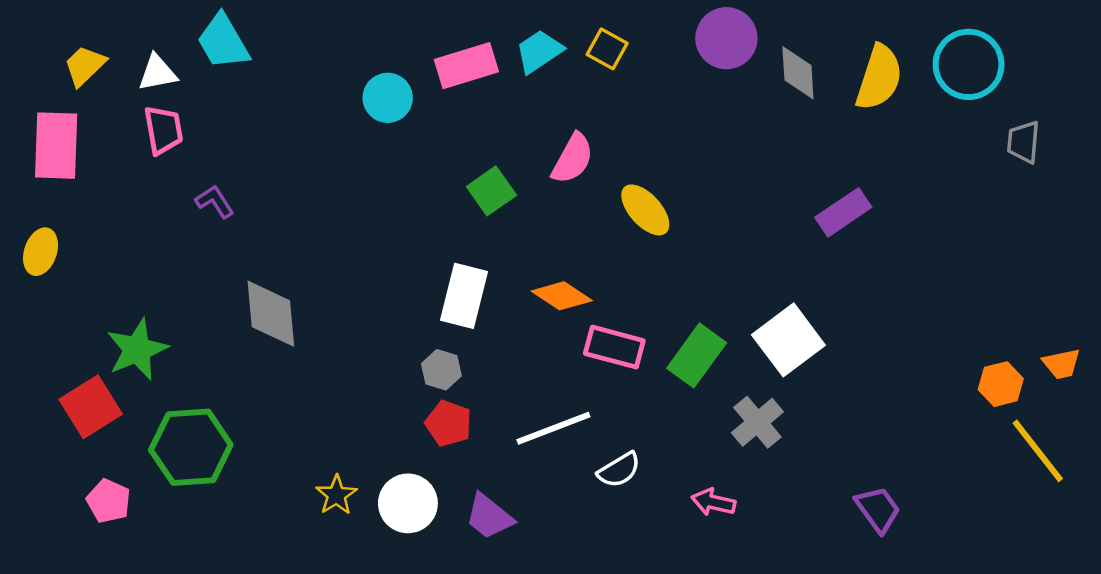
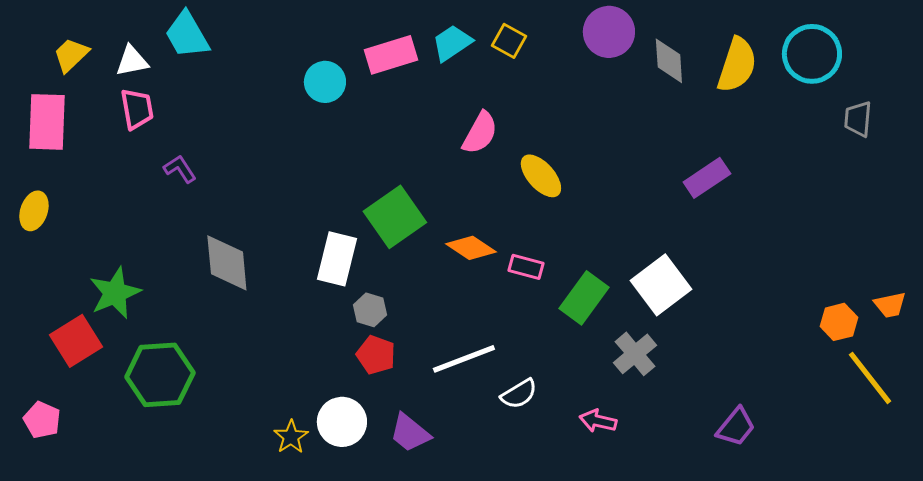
green square: (491, 191) -> (395, 217), moved, size x1.5
white rectangle: (464, 296) -> (337, 259), moved
pink rectangle: (614, 347) -> (526, 267), moved, size x0.7
yellow star: (336, 495) -> (291, 437), moved
pink pentagon: (109, 501) -> (42, 420), moved
purple trapezoid: (878, 509) -> (736, 427), turned 75

